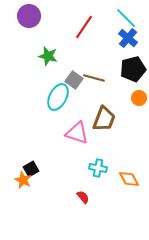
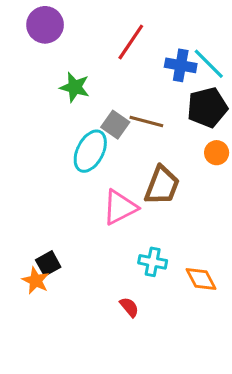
cyan line: (126, 18) -> (209, 64), moved
blue cross: (128, 38) -> (181, 65), moved, turned -30
pink triangle: (77, 133) -> (120, 207), turned -45

